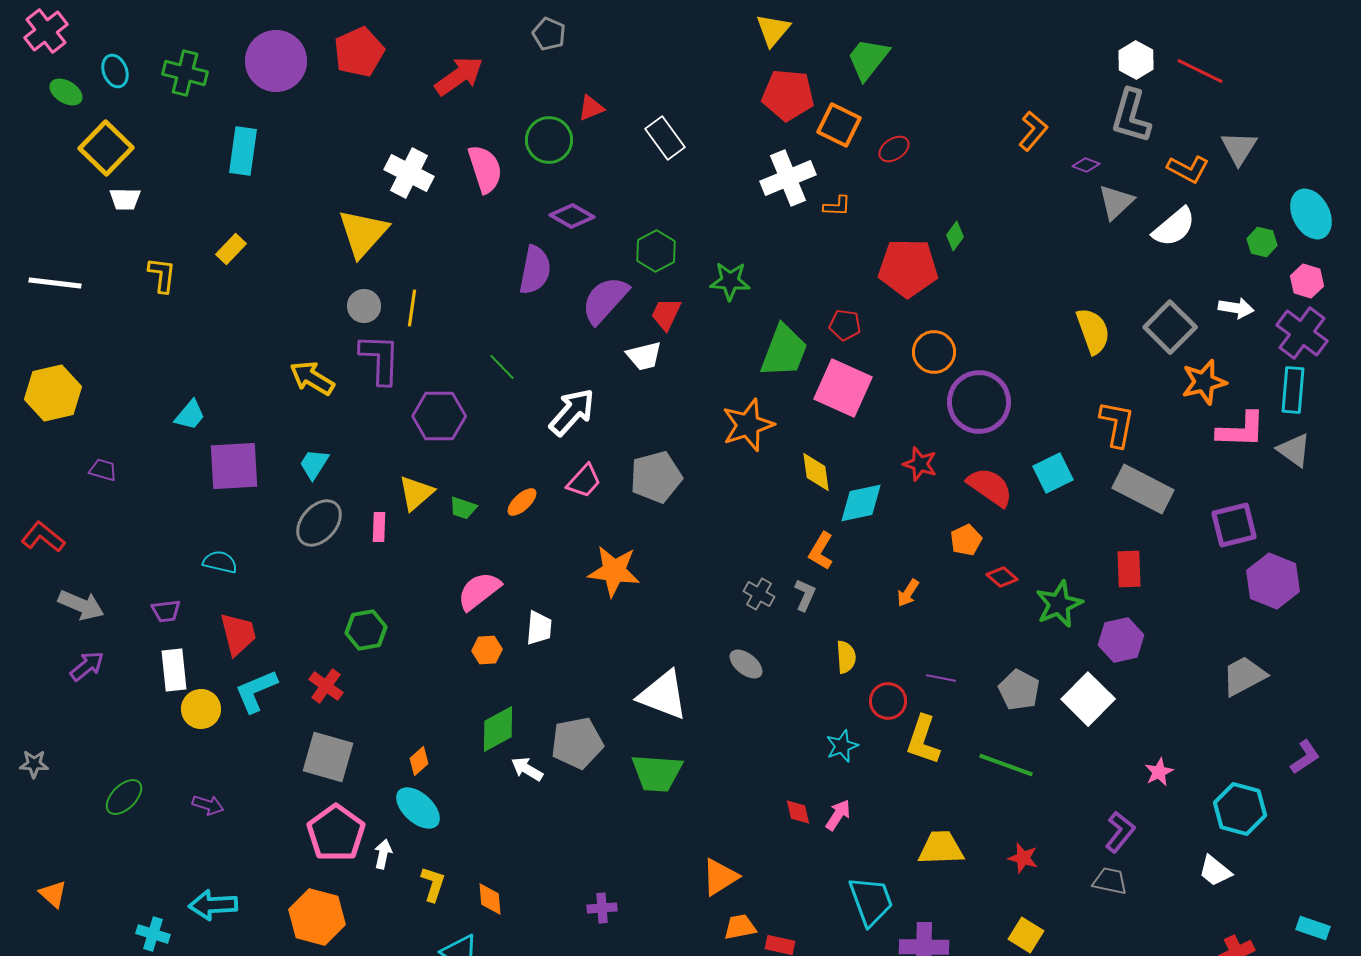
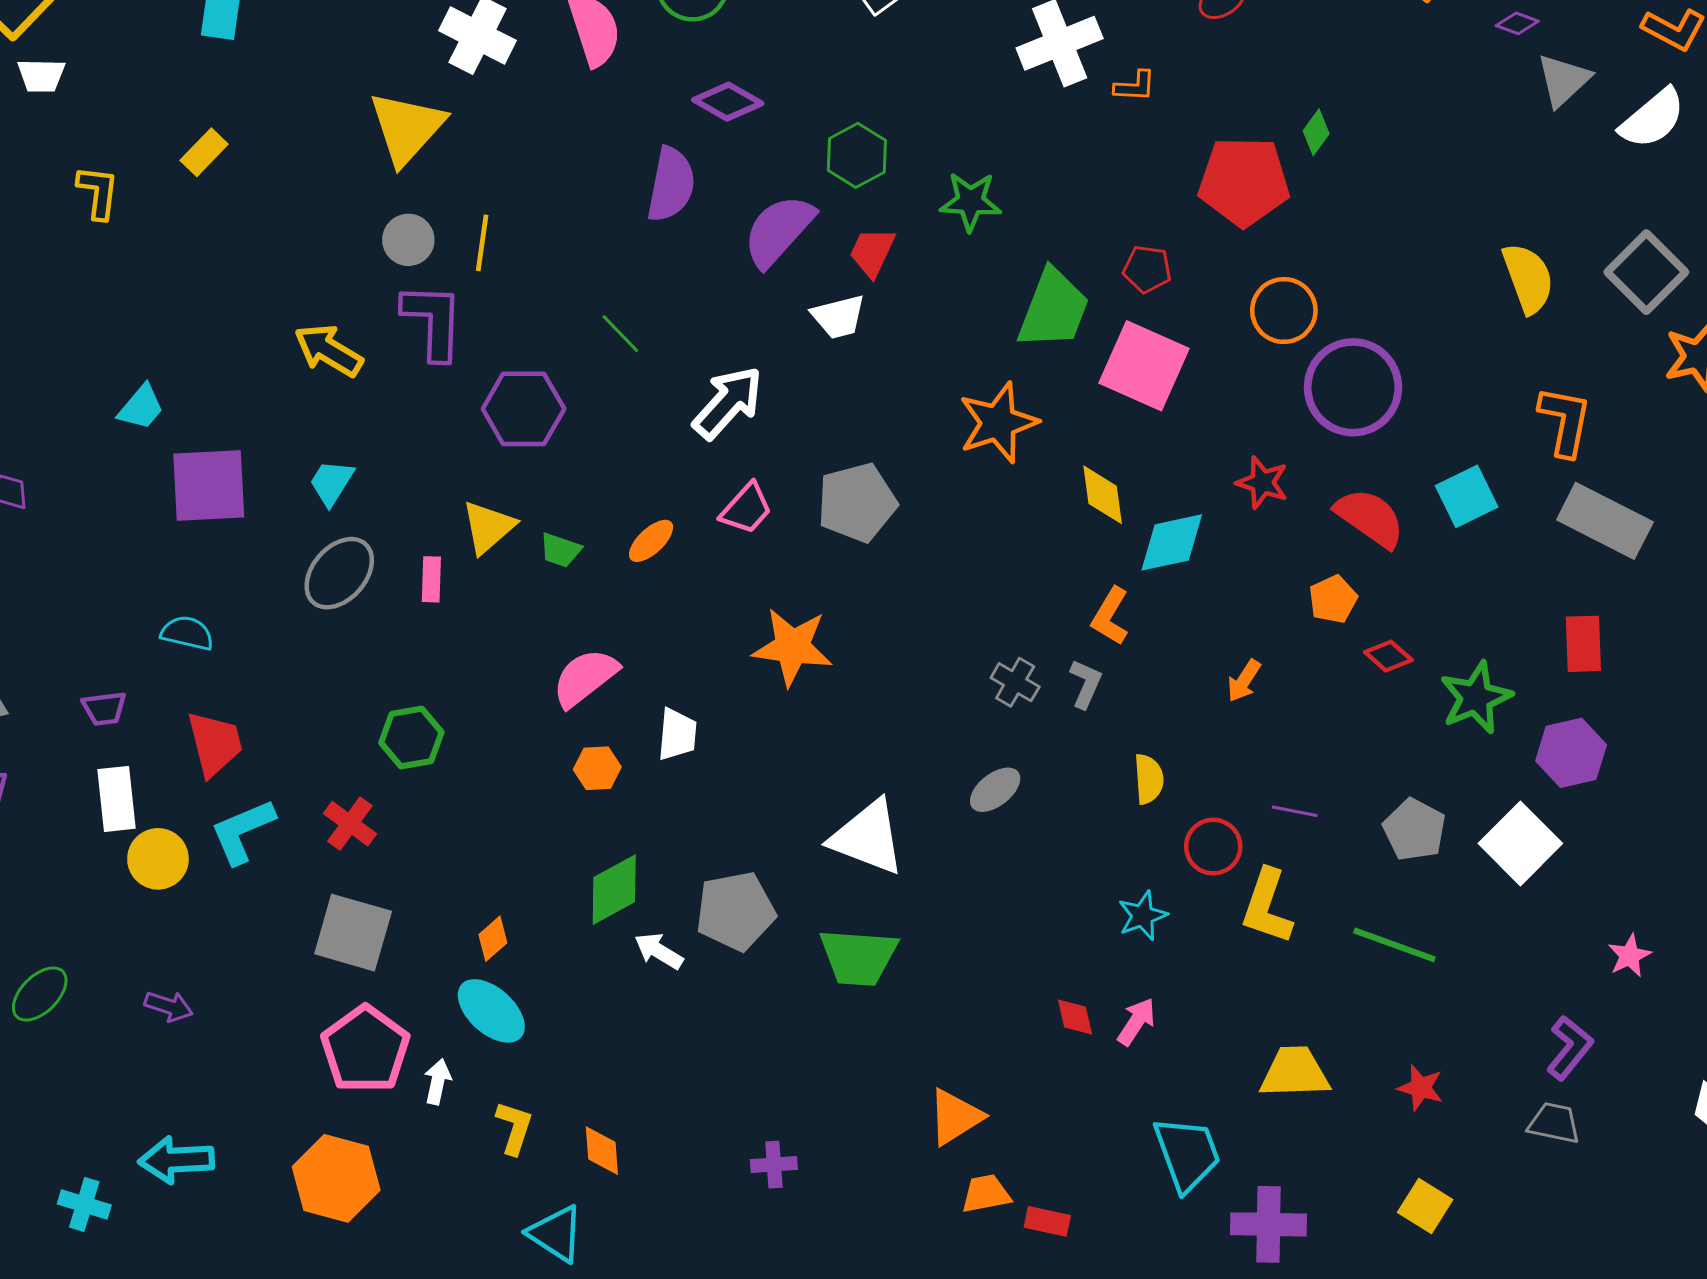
gray ellipse: (746, 664) -> (995, 790), turned -76

